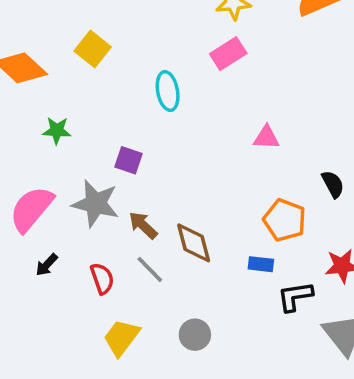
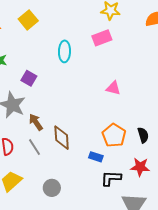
purple square: (129, 160) -> (29, 78), moved
black semicircle: (333, 184) -> (143, 135), moved

